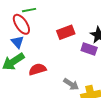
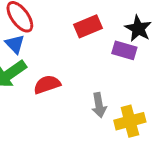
gray arrow: (71, 84) -> (99, 105), turned 49

